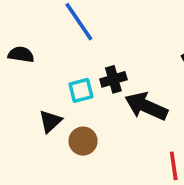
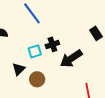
black arrow: (146, 106) -> (71, 59), turned -55

